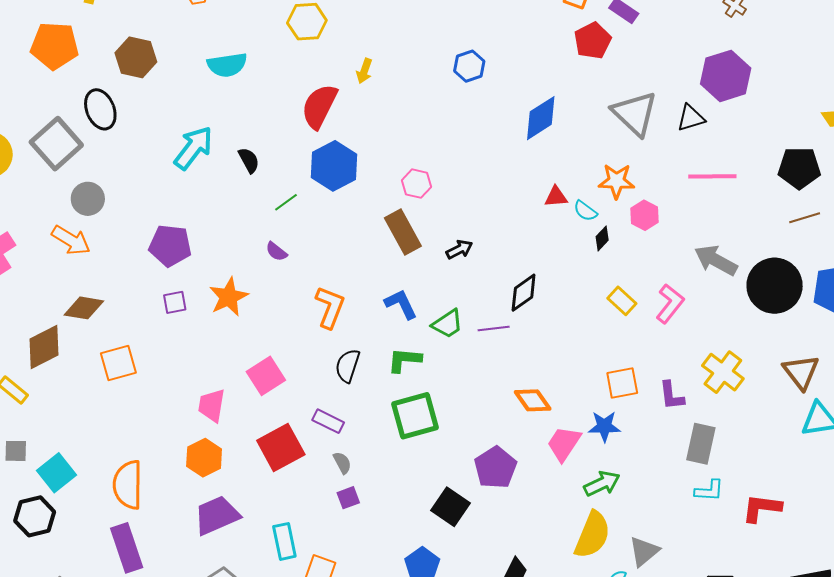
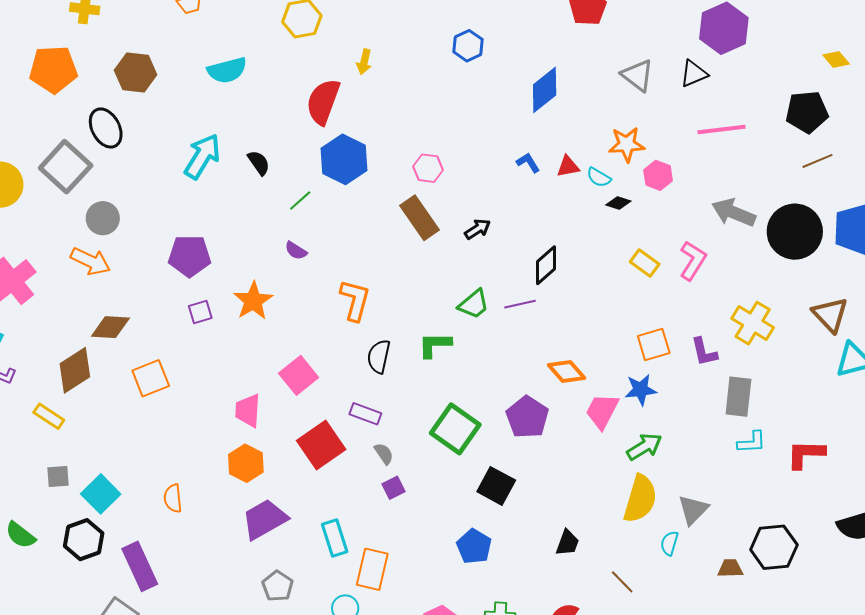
gray triangle: (635, 113) -> (637, 75), size x0.7
black diamond: (602, 238) -> (618, 203), turned 70
blue L-shape: (401, 304) -> (528, 163), moved, size x0.7
green square: (415, 416) -> (455, 429), moved, turned -33
purple pentagon: (495, 468) -> (527, 417), moved
orange semicircle: (128, 485) -> (173, 498), size x0.6
purple rectangle: (127, 548) -> (140, 566), moved

